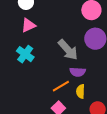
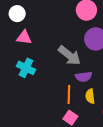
pink triangle: (28, 25) -> (24, 37), turned 42
orange line: (61, 86) -> (69, 95), turned -48

